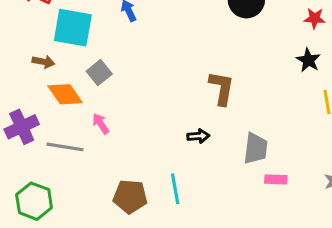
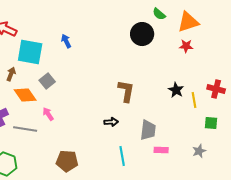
black star: (308, 60) -> (176, 90), moved
brown arrow: (43, 62) -> (11, 74), turned -80
cyan line: (175, 189) -> (122, 156), moved

